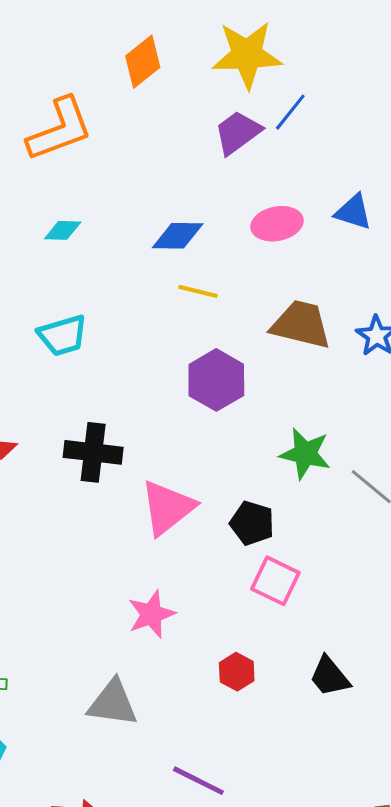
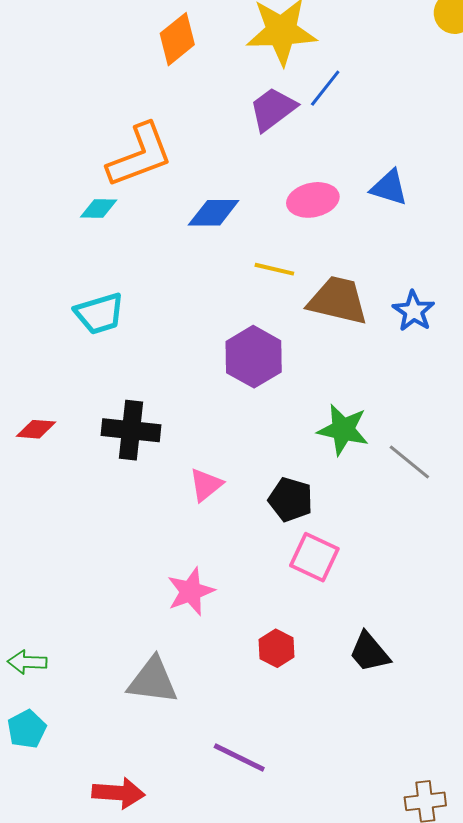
orange L-shape: (60, 129) -> (140, 155), moved
yellow line: (198, 291) -> (274, 269), moved
pink triangle: (168, 508) -> (206, 485), size x0.6

